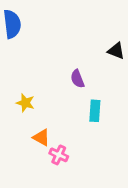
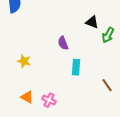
orange triangle: (41, 138) -> (27, 97), moved

